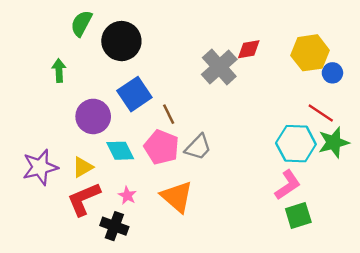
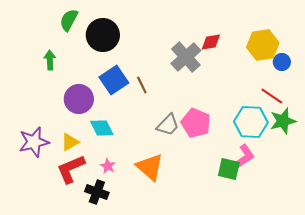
brown line: (169, 114) -> (142, 85), moved
pink pentagon: (162, 147) -> (196, 123), moved
green square: (298, 216) -> (229, 169), moved, turned 30

